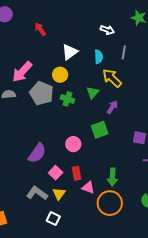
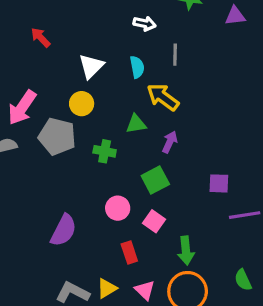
green triangle: (93, 93) -> (136, 124), turned 48
green cross: (67, 99) -> (105, 151), moved
pink square: (56, 173) -> (154, 221), moved
pink triangle: (88, 187) -> (145, 290), moved, turned 32
yellow triangle: (59, 194) -> (107, 288), turned 32

